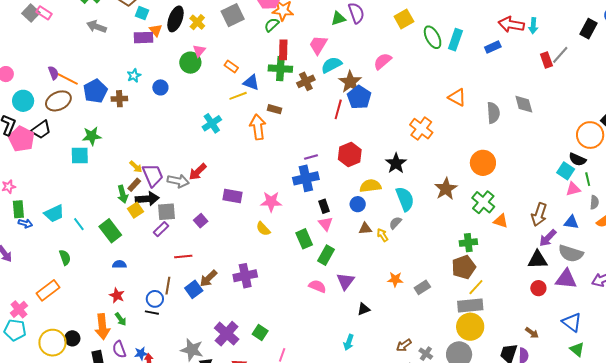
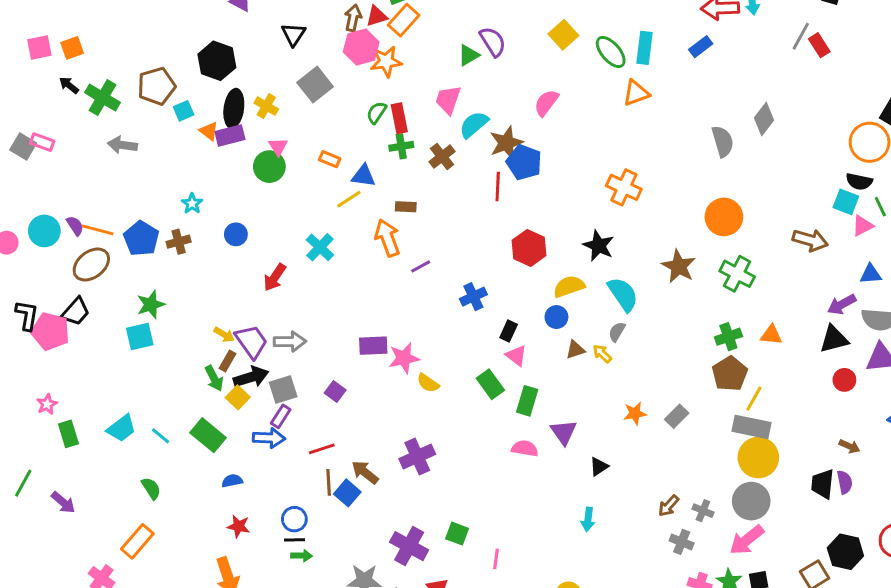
cyan square: (142, 13) -> (184, 111), turned -32
green semicircle: (272, 25) -> (376, 113), moved
purple rectangle: (143, 38) -> (230, 135), moved
red rectangle: (546, 60) -> (819, 45), moved
green cross: (280, 69) -> (401, 146), size x0.7
brown star: (350, 82) -> (506, 143), turned 30
blue circle: (160, 87) -> (236, 234), moved
orange triangle: (457, 97) -> (636, 93), moved, turned -36
cyan circle: (23, 101) -> (44, 231), moved
gray diamond: (524, 104) -> (764, 119), turned 65
purple line: (311, 157) -> (421, 266), moved
red arrow: (198, 172) -> (275, 277), moved
blue cross: (306, 178) -> (473, 297), size x0.7
pink star: (271, 202) -> (404, 358), moved
black rectangle: (324, 206) -> (509, 331), turned 56
brown arrow: (539, 214) -> (810, 240), moved, turned -80
orange triangle: (501, 221) -> (771, 335), moved
blue arrow: (25, 223) -> (269, 438), moved, size x1.5
purple arrow: (548, 238) -> (842, 304), turned 30
brown arrow: (208, 278) -> (365, 472), turned 96
brown line: (168, 286) -> (329, 482), moved
gray rectangle: (470, 305) -> (752, 427), turned 30
green arrow: (121, 319) -> (302, 556), moved, turned -40

